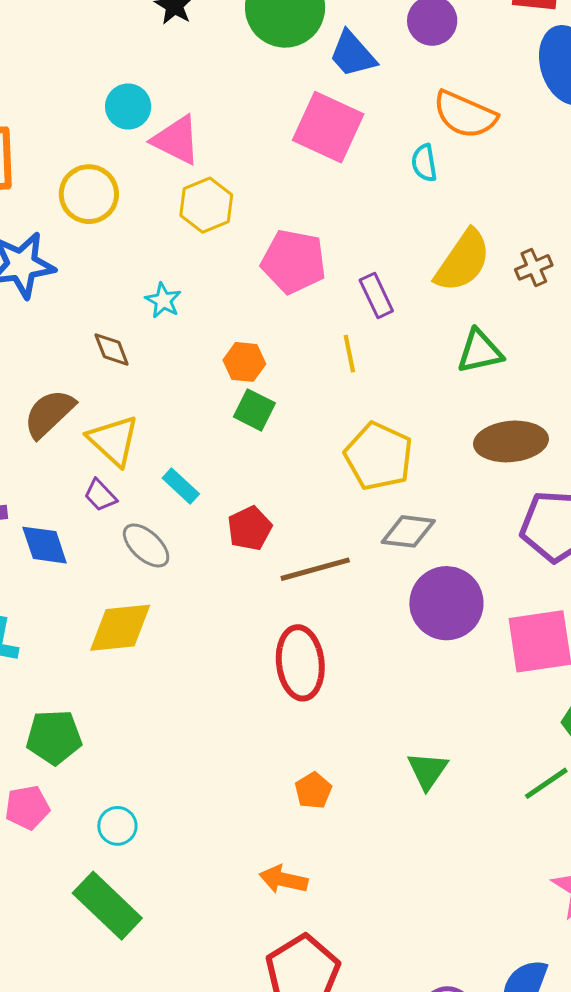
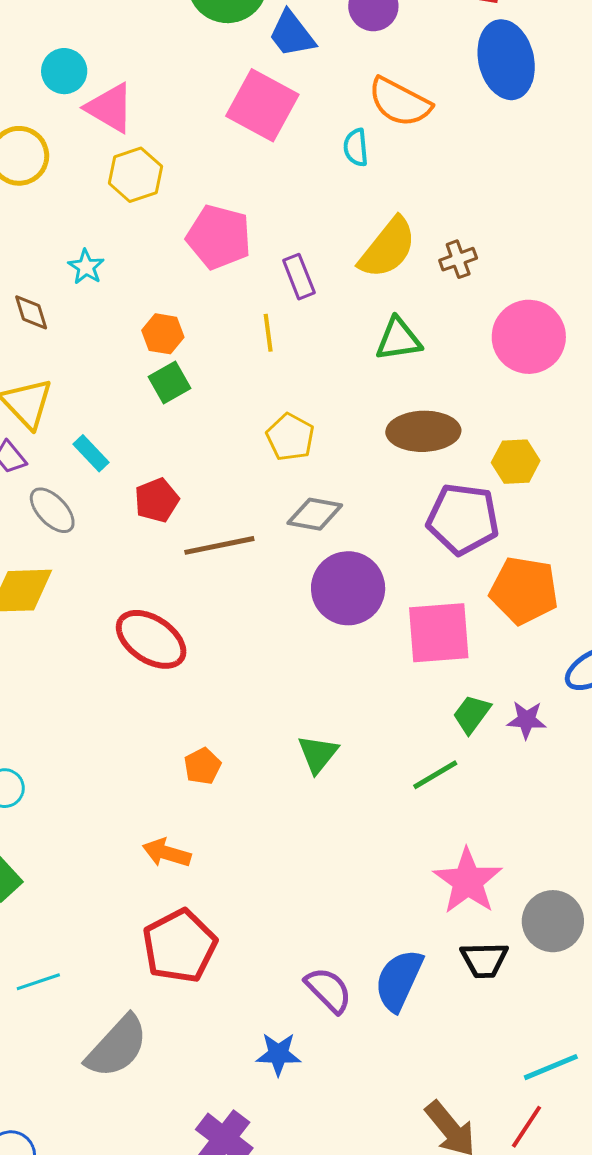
green square: (254, 410) -> (170, 382), turned 30
yellow pentagon: (379, 456) -> (290, 437), size x0.7
red ellipse: (300, 663) -> (151, 639), moved, turned -54

